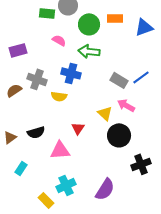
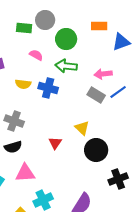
orange rectangle: (115, 18) -> (99, 26), moved
gray cross: (37, 79) -> (14, 121), moved
yellow semicircle: (59, 96) -> (23, 84), moved
pink arrow: (126, 105) -> (103, 74), moved, turned -36
pink triangle: (60, 150) -> (25, 173), moved

